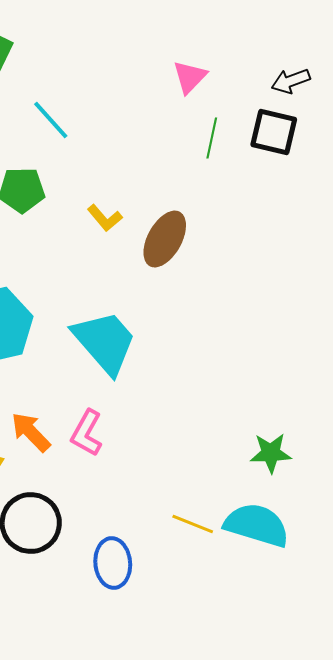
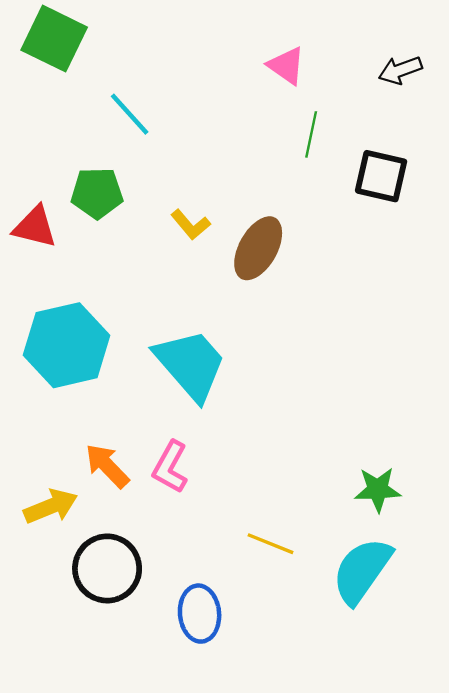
pink triangle: (190, 77) -> (286, 66), turned -39
black square: (274, 132) -> (381, 176), moved
yellow line: (193, 524) -> (271, 544), moved
cyan semicircle: (257, 525) -> (362, 571), turned -72

